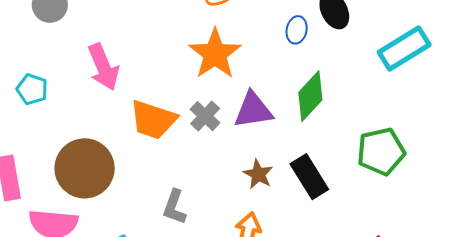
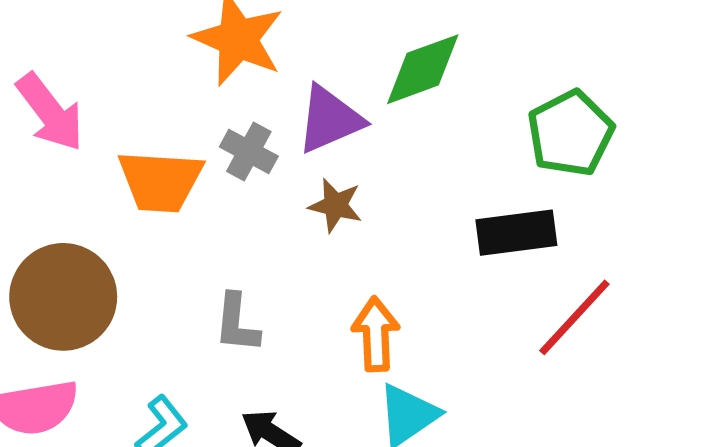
green diamond: (310, 96) -> (423, 69), turned 42
brown star: (258, 174) -> (335, 205), moved
black rectangle: (309, 177) -> (516, 233), moved, turned -51

